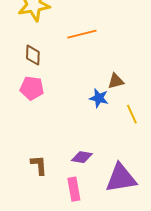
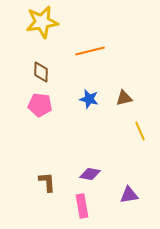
blue star: (99, 98) -> (89, 99), moved
purple triangle: (121, 178) -> (129, 195), size x0.6

